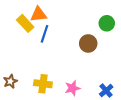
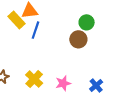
green circle: (107, 23) -> (87, 22), moved
yellow cross: (43, 84) -> (34, 79), turned 36

